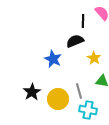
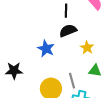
black line: (83, 21) -> (66, 11), moved
black star: (32, 92) -> (14, 71), moved, turned 30

